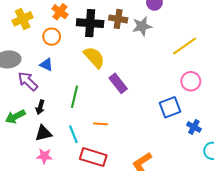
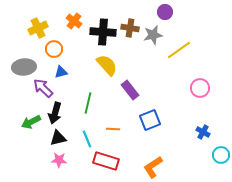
orange circle: (52, 37) -> (54, 49), moved
yellow line: (185, 46) -> (179, 50), moved
blue triangle: (46, 65) -> (61, 72), turned -40
black arrow: (40, 107) -> (55, 113), size x1.5
blue square: (170, 107) -> (150, 120), moved

